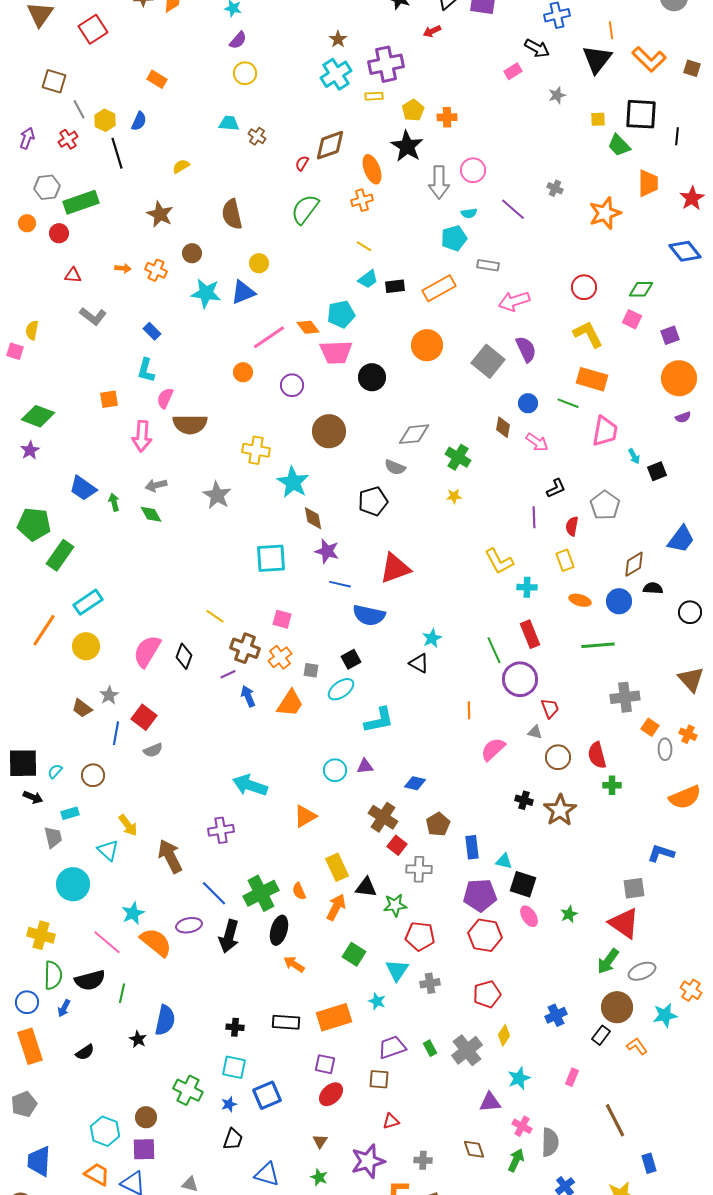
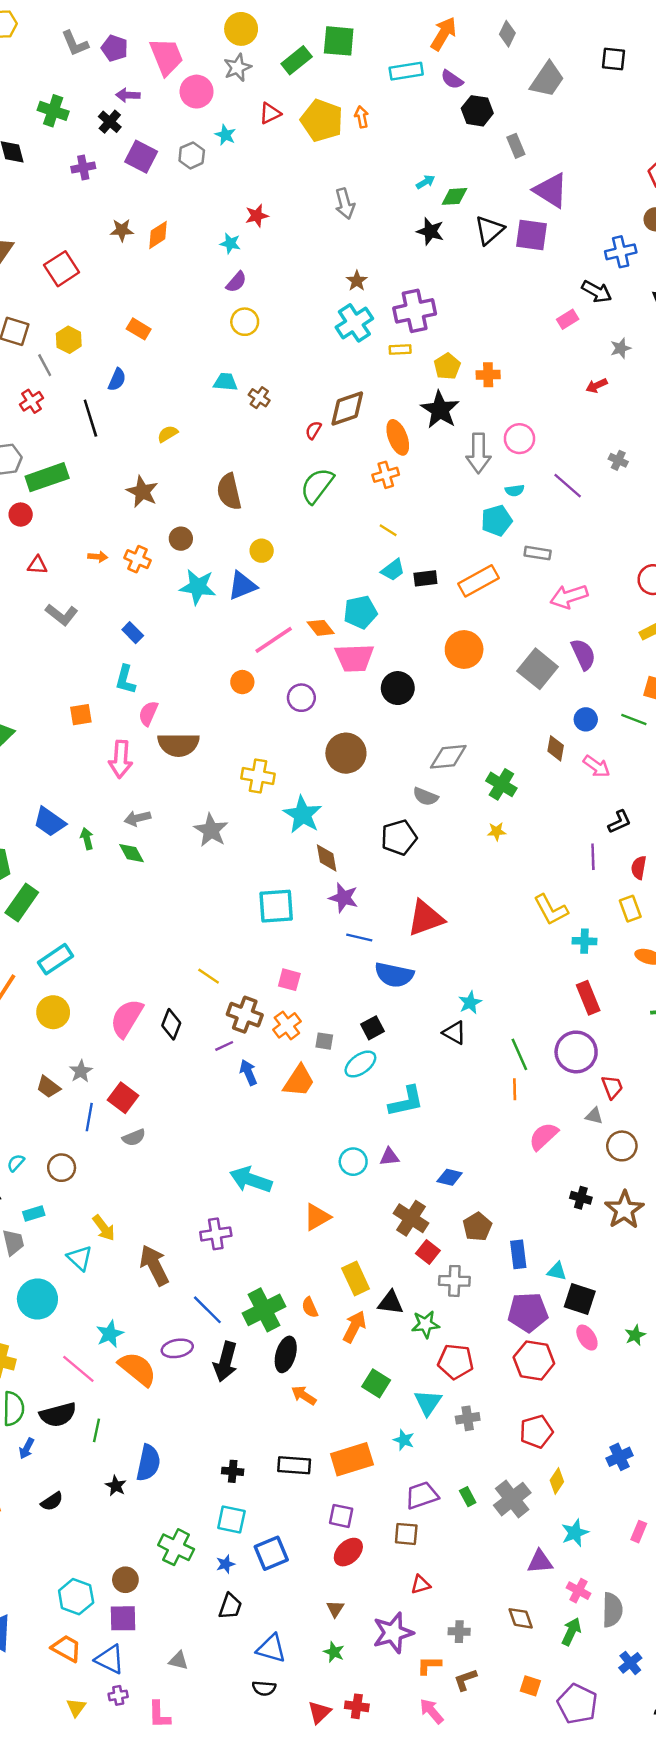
red arrow: (432, 31) -> (597, 386), moved
yellow hexagon: (105, 120) -> (69, 340), moved
green line: (494, 650) -> (519, 1054), moved

